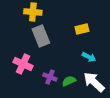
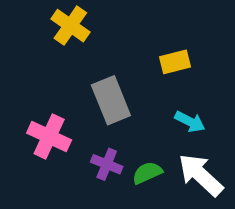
yellow cross: (33, 12) -> (70, 26), turned 30
gray rectangle: (41, 36) -> (111, 100), moved

